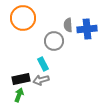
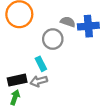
gray semicircle: (68, 25) -> (68, 22), turned 112

